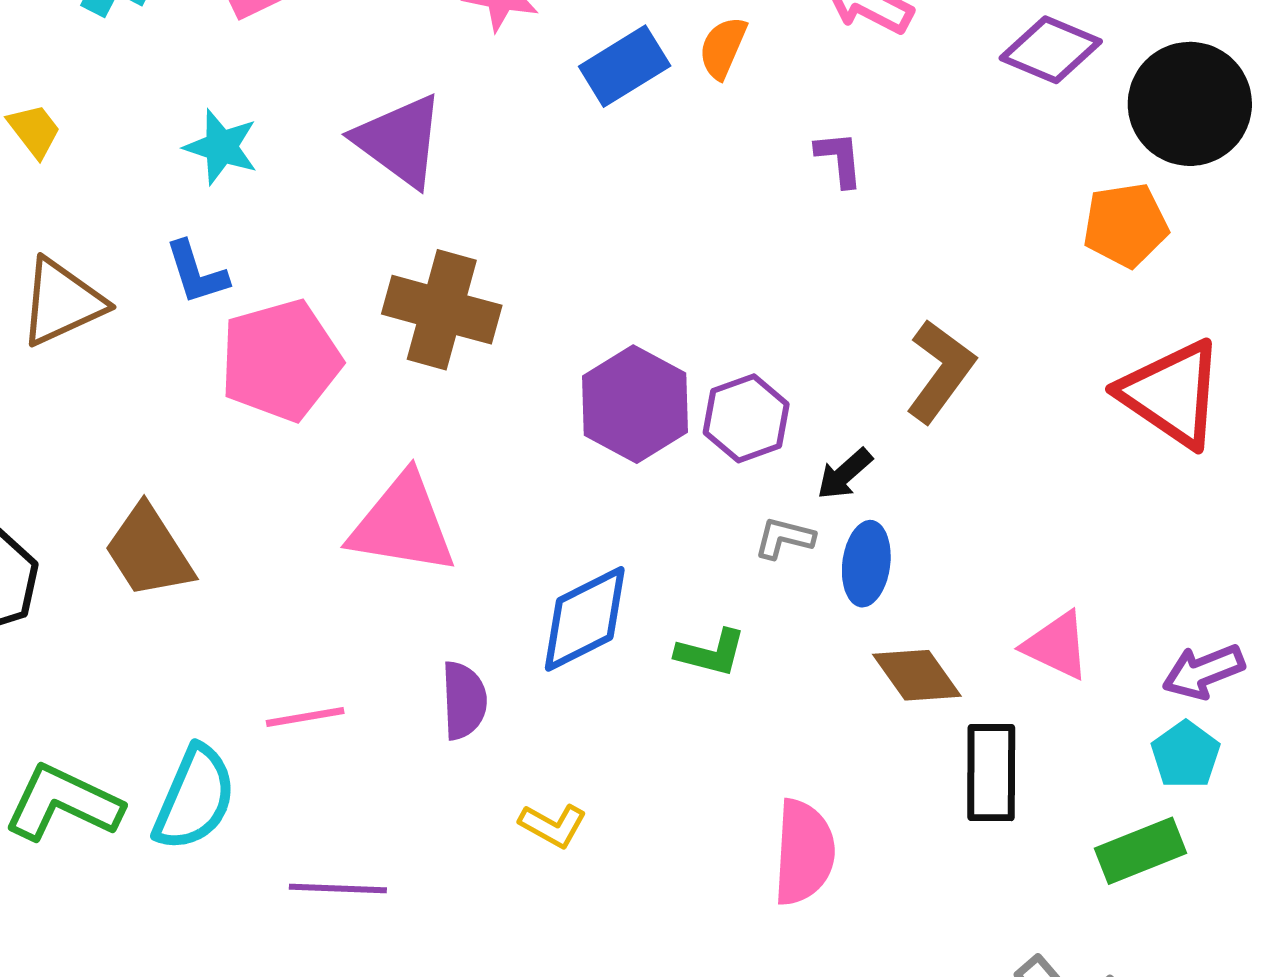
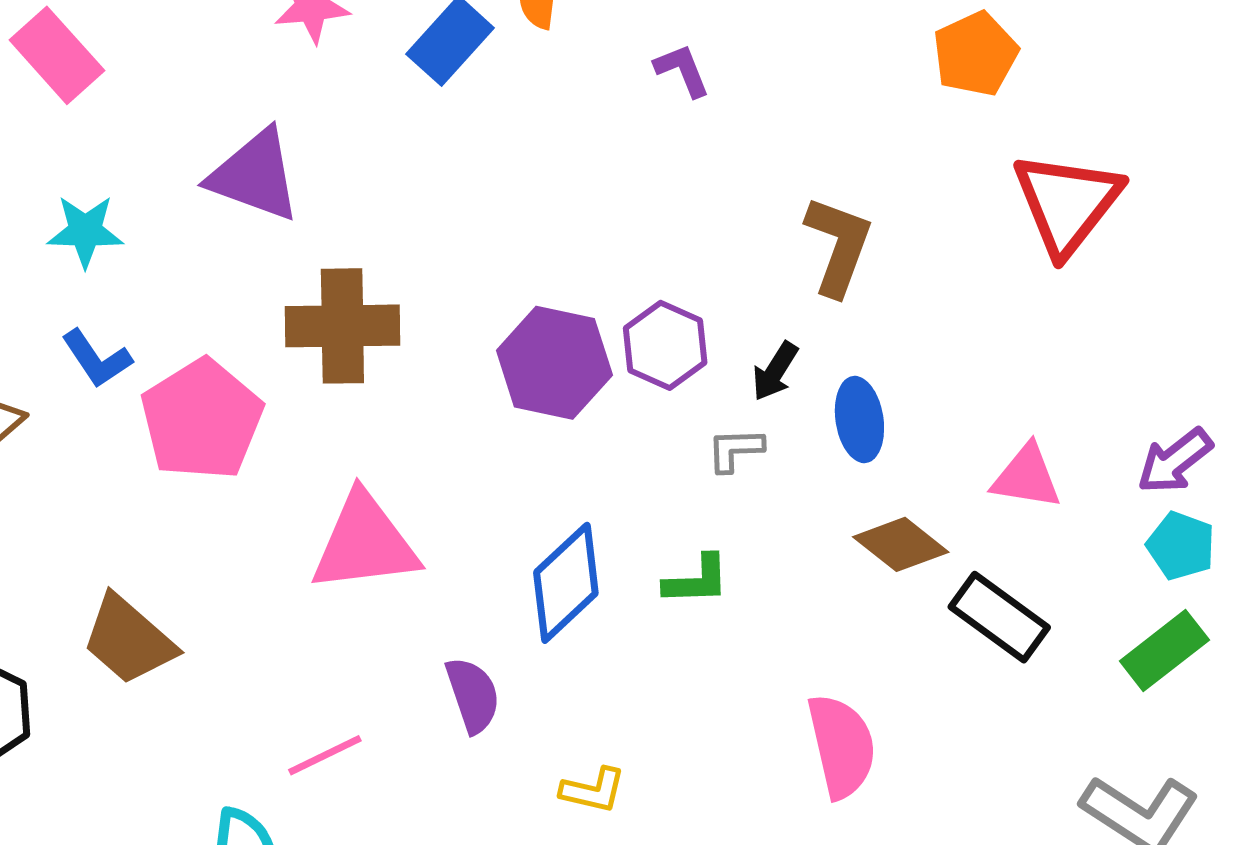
red triangle: (1172, 394) -> (1067, 203), turned 50
blue ellipse: (866, 564) -> (859, 420), moved
black rectangle: (991, 773) -> (999, 617), turned -38

